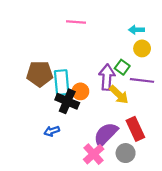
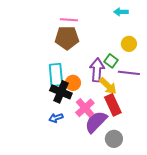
cyan arrow: (137, 30) -> (121, 12), moved
brown pentagon: (40, 74) -> (67, 38), moved
red rectangle: (135, 129) -> (113, 105), moved
blue arrow: (52, 131) -> (56, 118), moved
pink cross: (94, 154) -> (85, 108), moved

